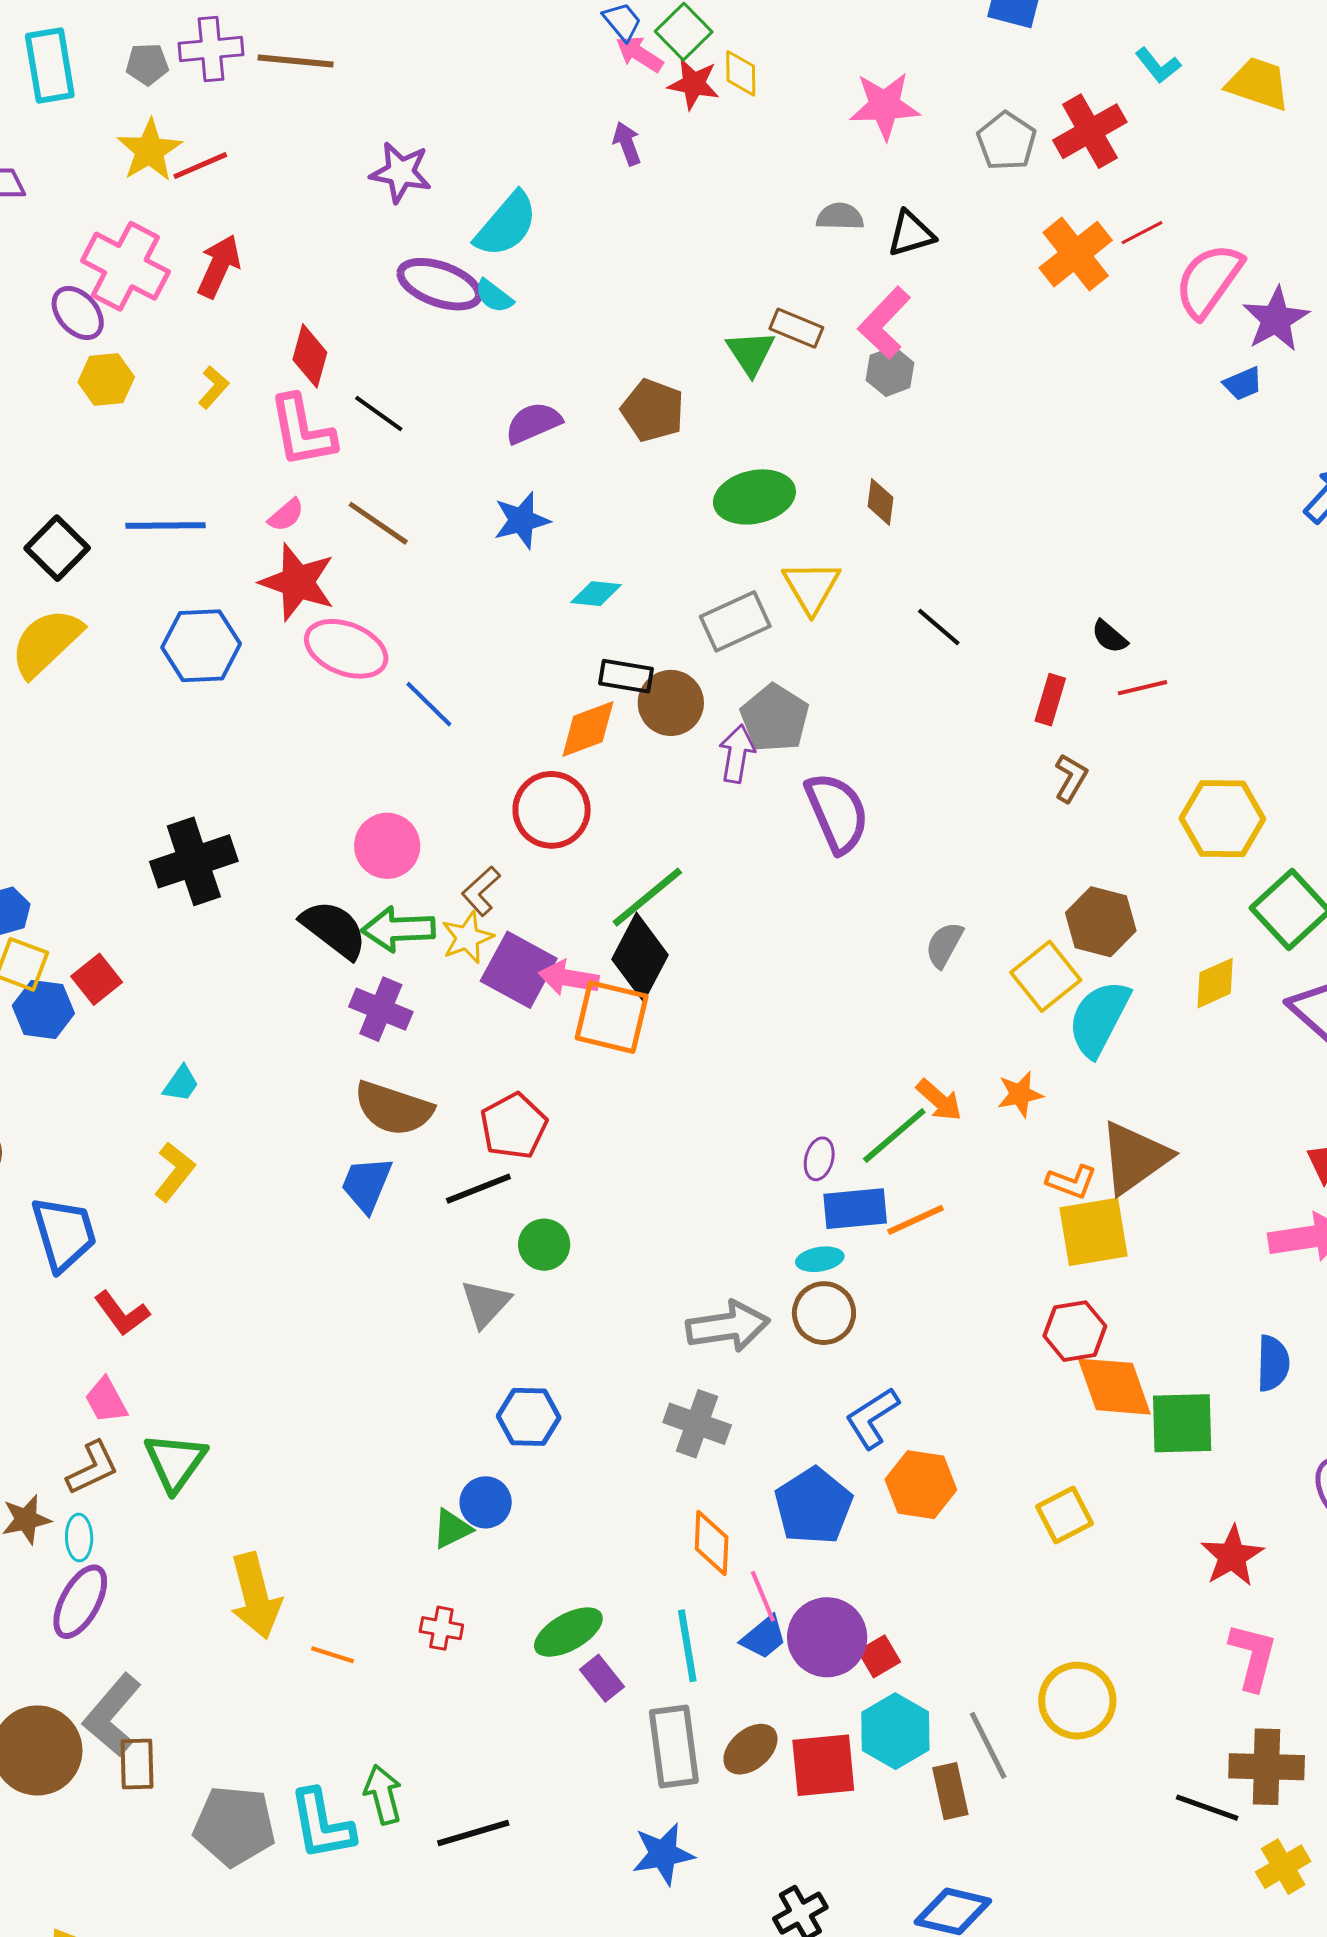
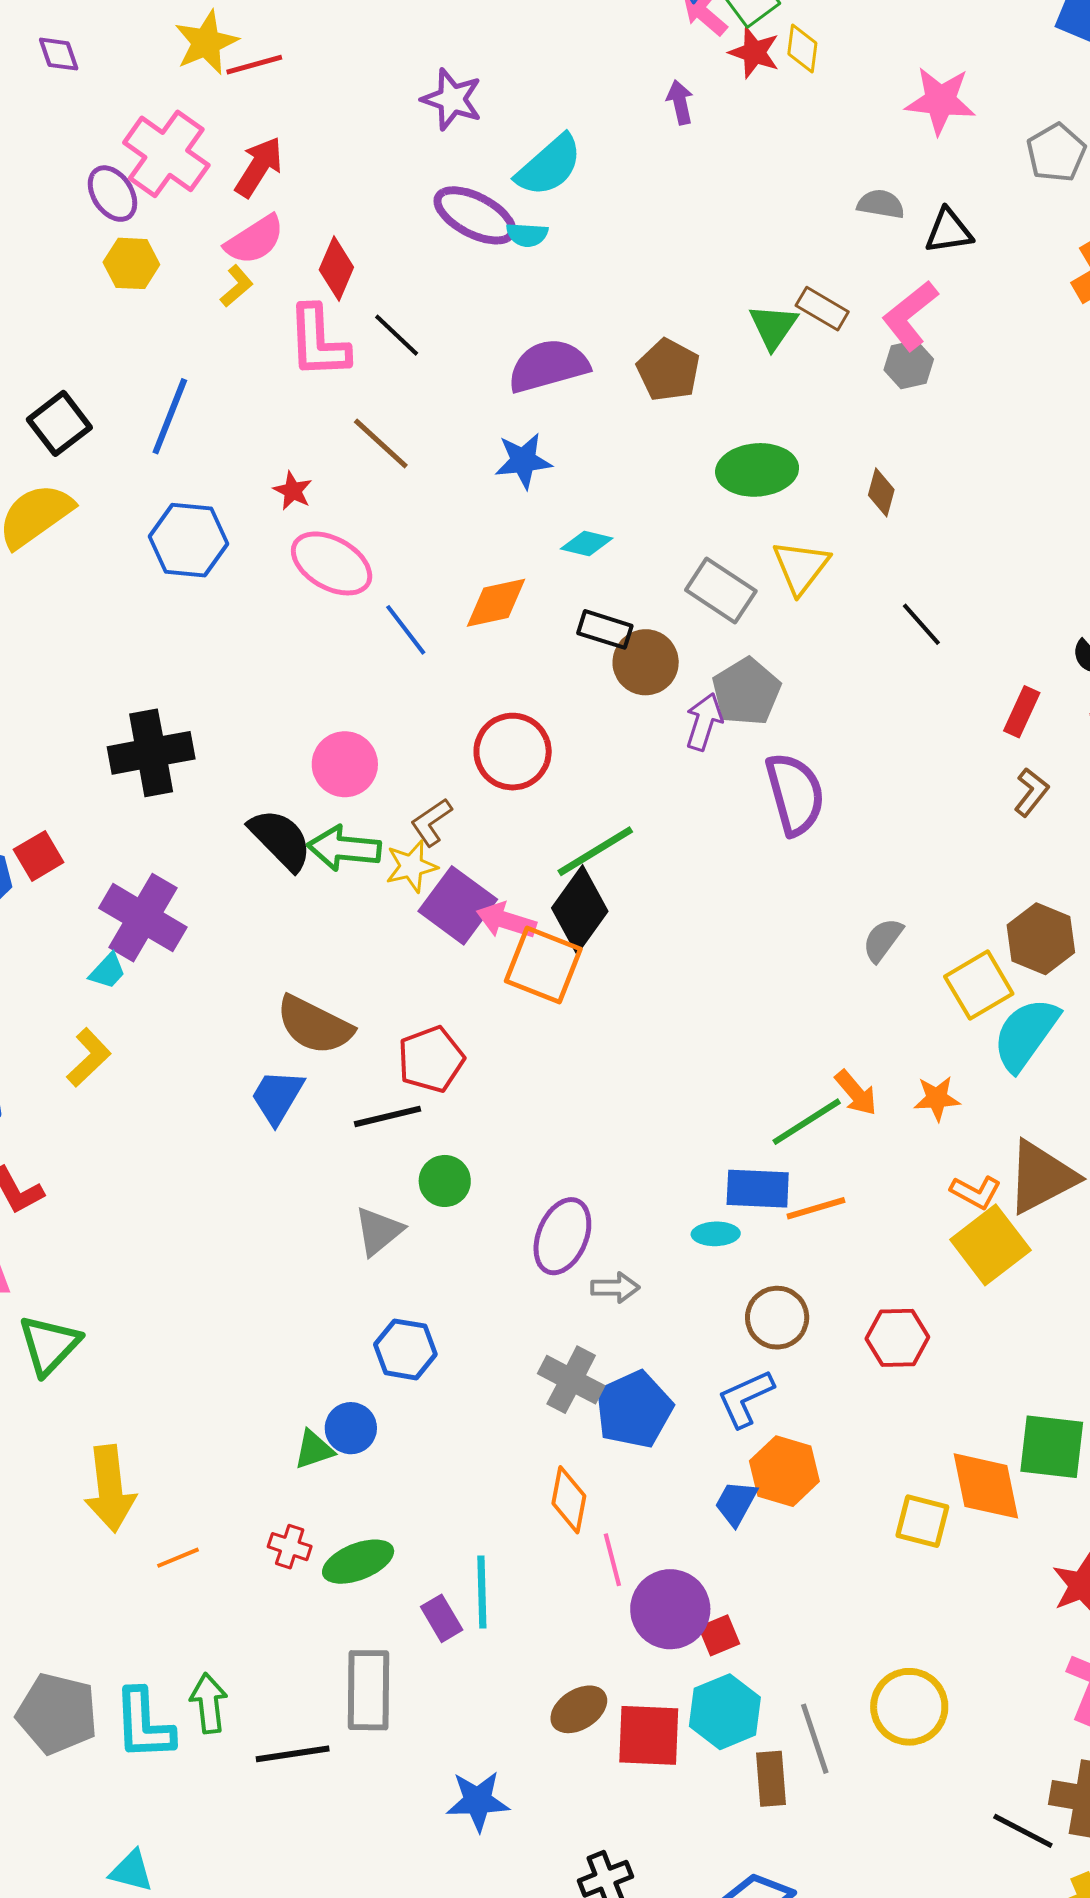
cyan semicircle: (494, 296) -> (527, 235), turned -42
purple semicircle: (533, 423) -> (548, 366), size x1.4
pink semicircle: (286, 515) -> (255, 240), moved, size x1.6
blue line: (165, 526) -> (170, 416), turned -76
red star: (298, 582) -> (293, 491), size x0.5
gray rectangle: (735, 621) -> (721, 590), turned 50
orange diamond: (588, 729) -> (496, 603), moved
purple cross: (381, 1009) -> (143, 918), moved, size x1.4
purple ellipse: (819, 1159) -> (562, 1236), moved, size x1.8
yellow square: (1093, 1232) -> (990, 1245), turned -36
brown circle: (824, 1313) -> (777, 1318), moved
gray arrow: (728, 1326) -> (615, 1288), size x0.6
red hexagon: (1075, 1331) -> (897, 1338), moved
orange diamond: (1114, 1387) -> (986, 1486), moved
blue pentagon: (813, 1506) -> (634, 1409), moved
yellow square: (1064, 1515) -> (922, 1521), turned 34
green ellipse: (568, 1632) -> (358, 1562), moved
blue trapezoid: (764, 1637) -> (736, 1503), moved, turned 150
cyan line: (687, 1646) -> (482, 1592), moved
orange line: (332, 1655) -> (178, 1558), turned -48
gray rectangle: (674, 1746) -> (368, 1690), moved

